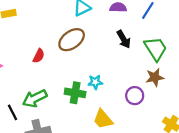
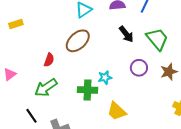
brown star: (155, 77) -> (169, 72), moved
purple circle: (135, 96) -> (139, 68), moved
green arrow: (35, 98) -> (46, 88), moved

